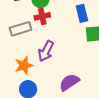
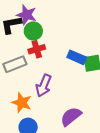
blue rectangle: (82, 13) -> (77, 57), moved, turned -48
orange star: (24, 65) -> (22, 103), turned -30

